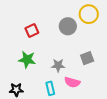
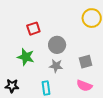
gray circle: (68, 26) -> (57, 45), moved
pink semicircle: (72, 82) -> (84, 86), moved

